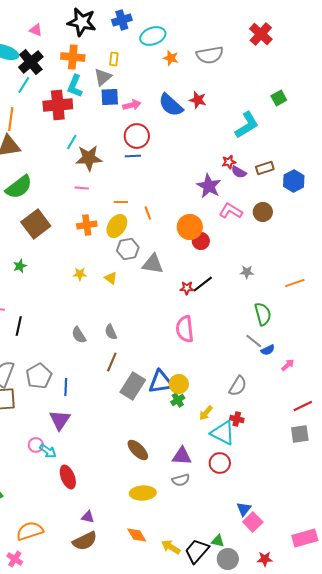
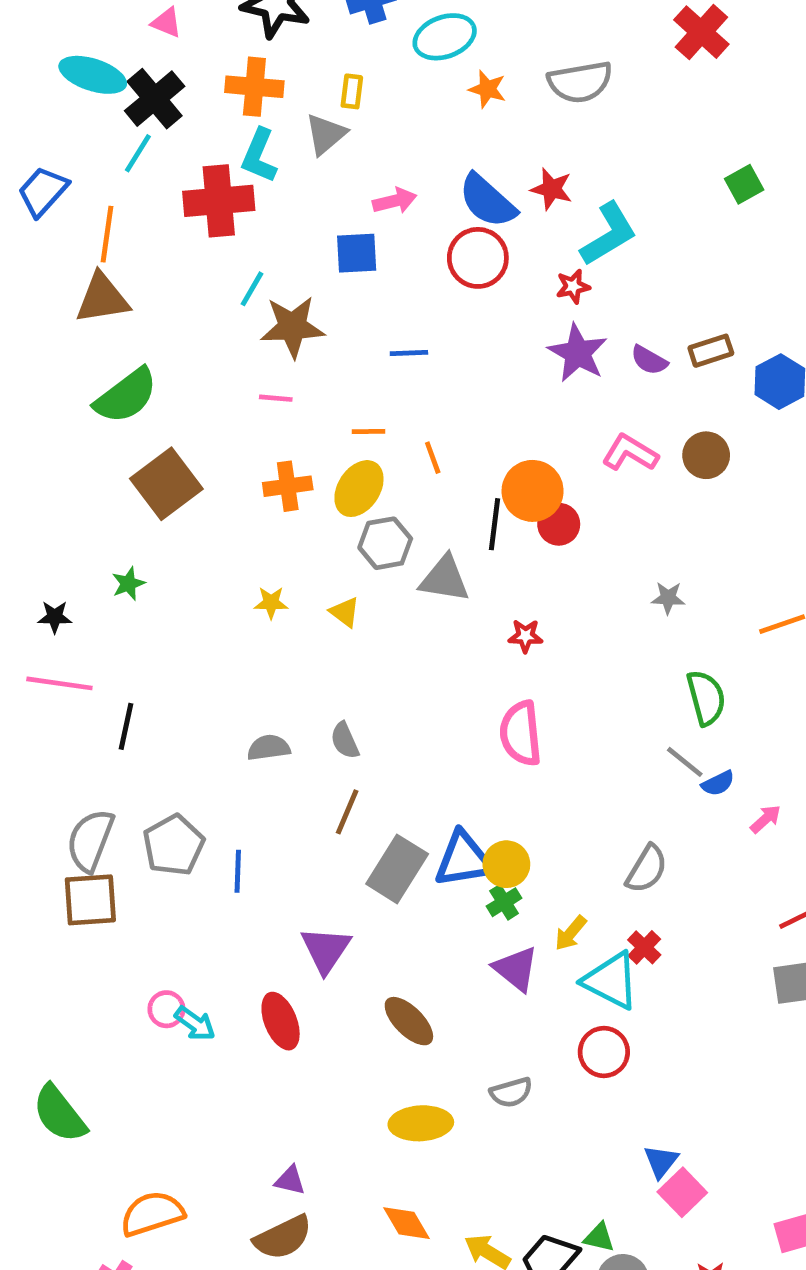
blue square: (110, 97) -> (357, 253), moved
cyan L-shape: (247, 125) -> (609, 234), moved
red circle: (137, 136) -> (478, 258), moved
blue line: (133, 156) -> (409, 353), moved
red star: (229, 162) -> (573, 286), moved
purple star: (209, 186) -> (578, 353), moved
black line: (203, 284) -> (495, 524), moved, turned -45
gray semicircle: (79, 335) -> (269, 748), turned 114
red cross: (237, 419) -> (644, 947), turned 32
purple triangle: (60, 420) -> (326, 950), moved
purple triangle: (182, 456) -> (516, 969), moved, turned 35
red ellipse: (68, 477) -> (281, 1021), moved

